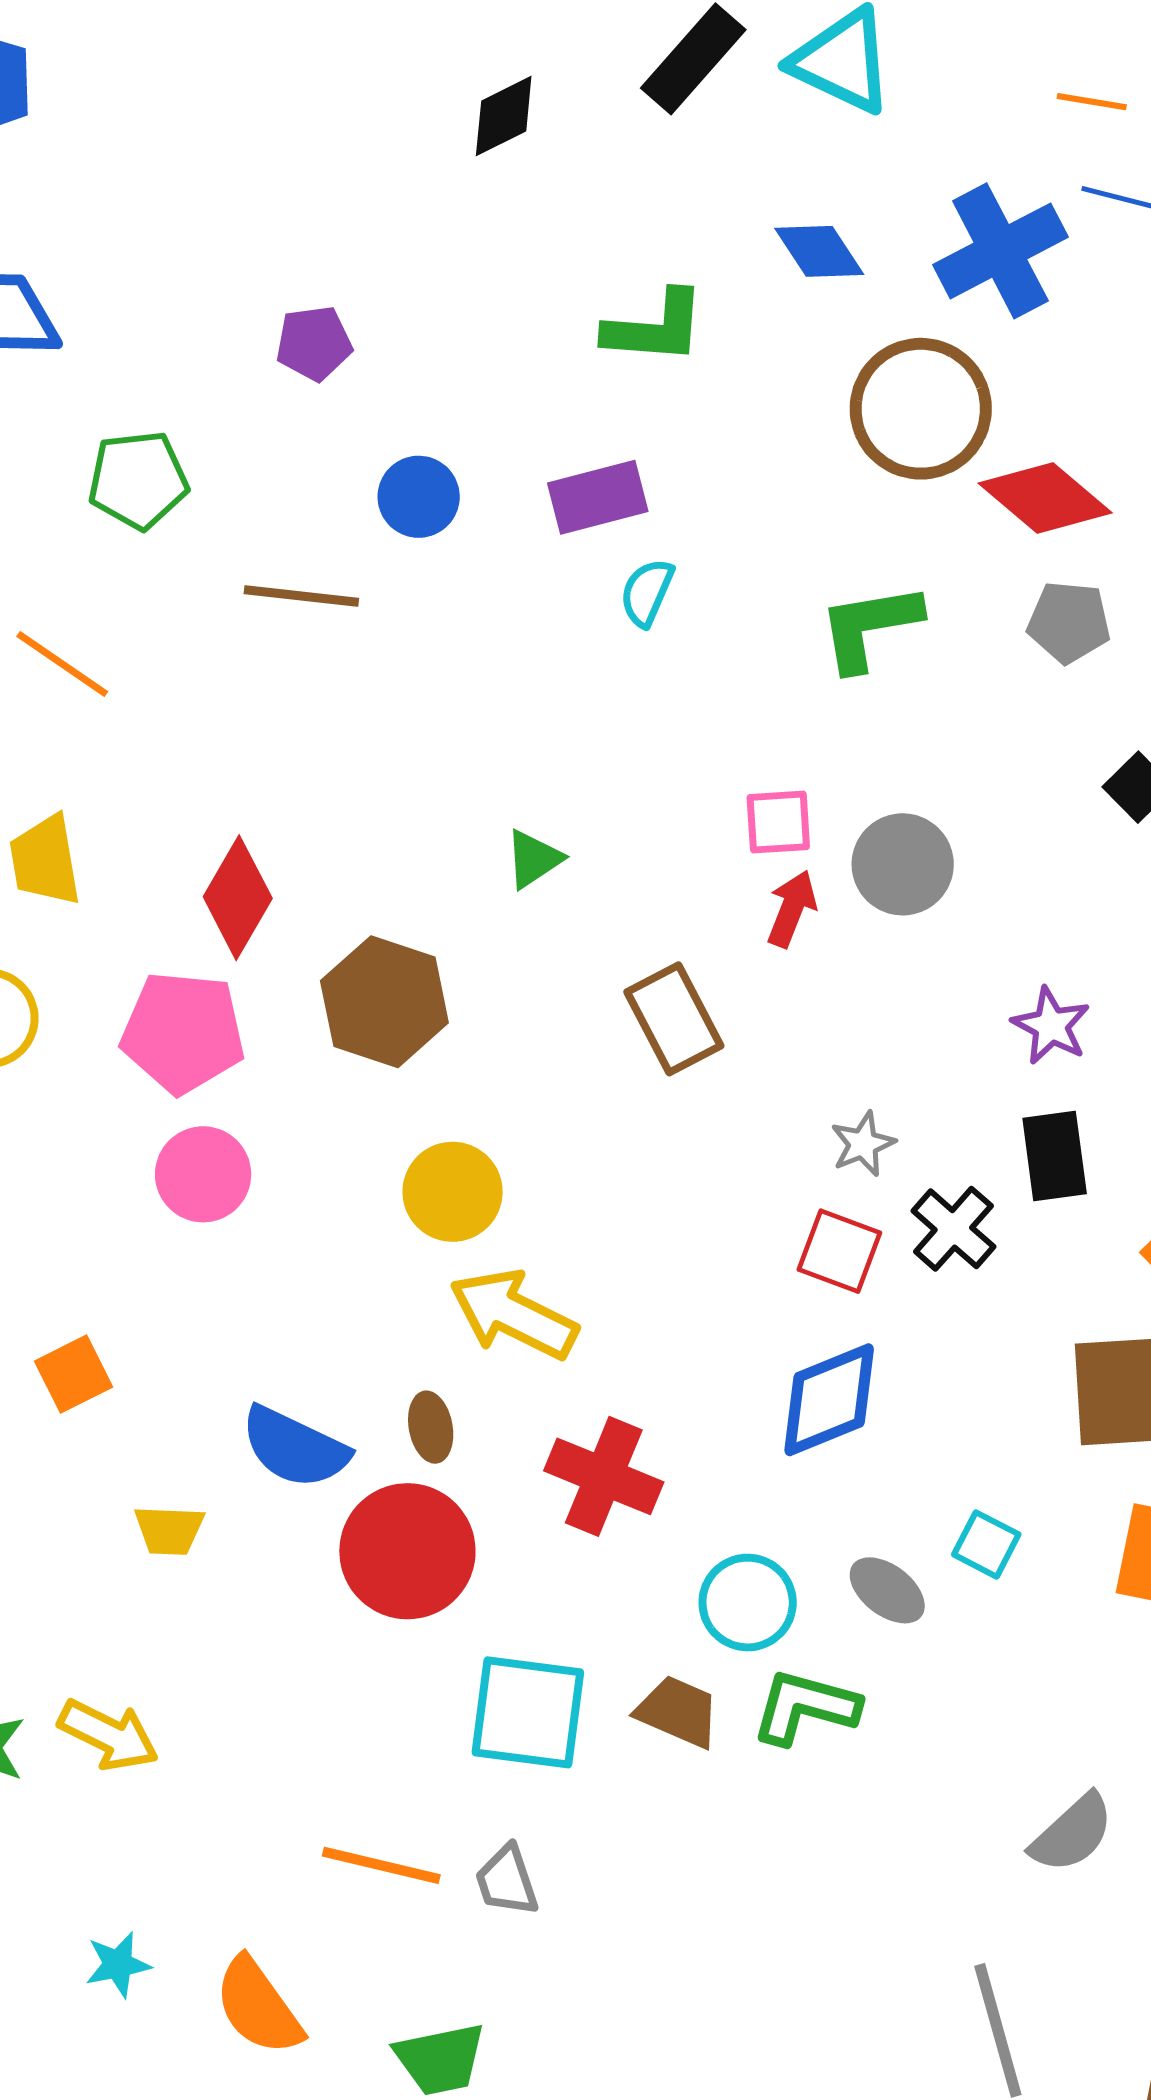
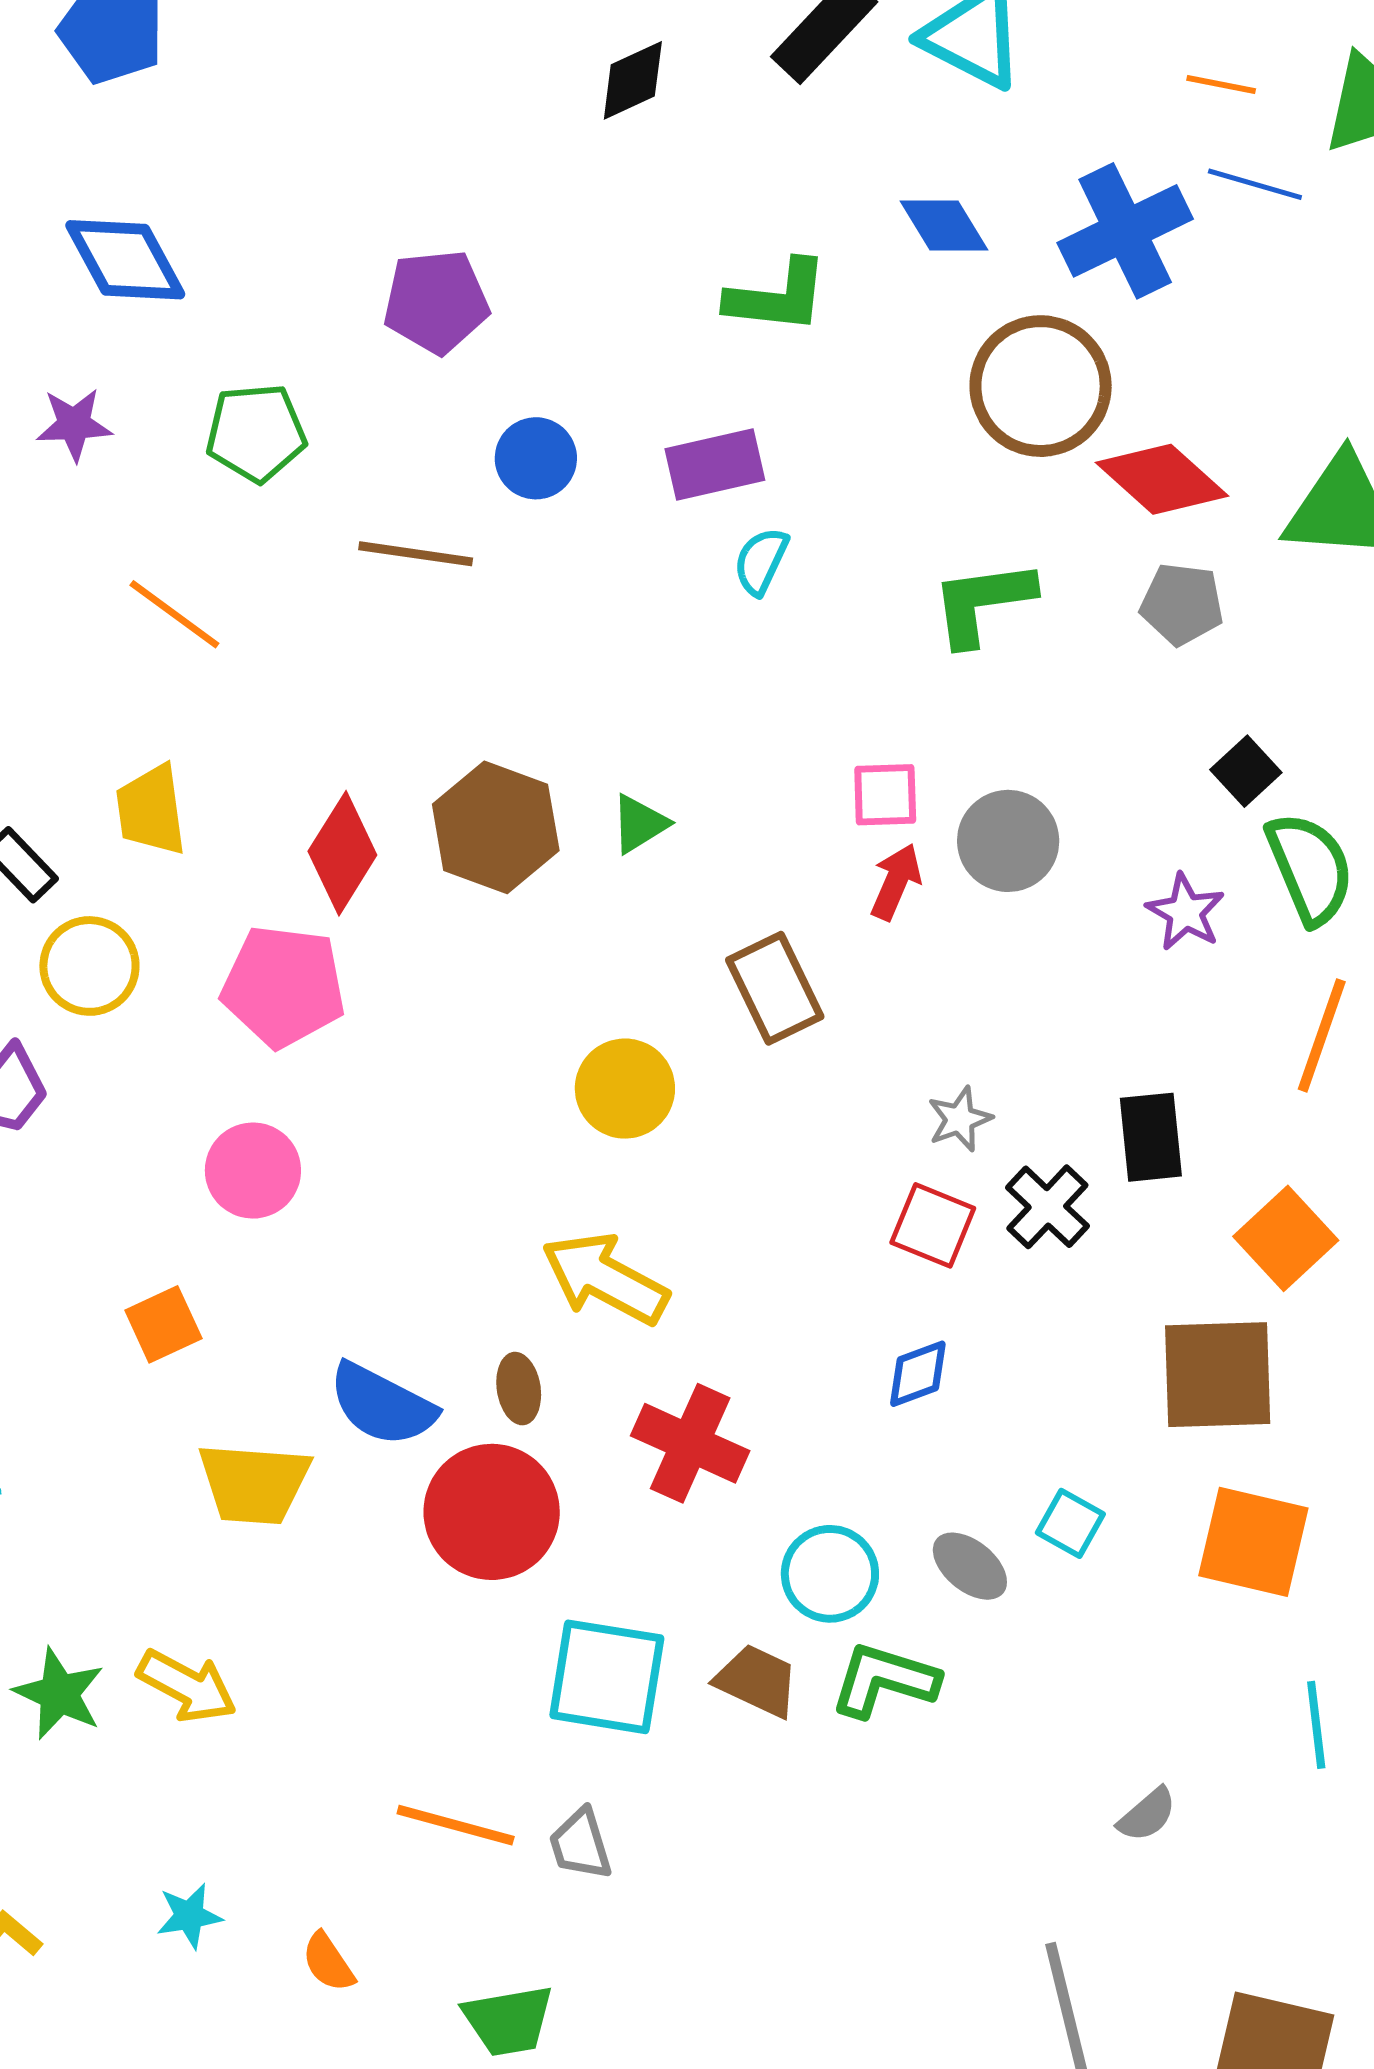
purple pentagon: (314, 343) -> (436, 302), size x1.4
brown hexagon: (384, 1002) -> (496, 827), moved
purple star: (1051, 1026) -> (1185, 912), moved
pink circle: (203, 1174) -> (253, 1171), moved
yellow circle: (453, 1192) -> (625, 1089), moved
blue diamond: (829, 1400) -> (918, 1374), size x0.6
yellow trapezoid: (169, 1530) -> (254, 1483), size x1.6
gray semicircle: (1072, 1833) -> (1147, 1815), size x0.7
orange semicircle: (258, 2006) -> (328, 1962), size x0.6

